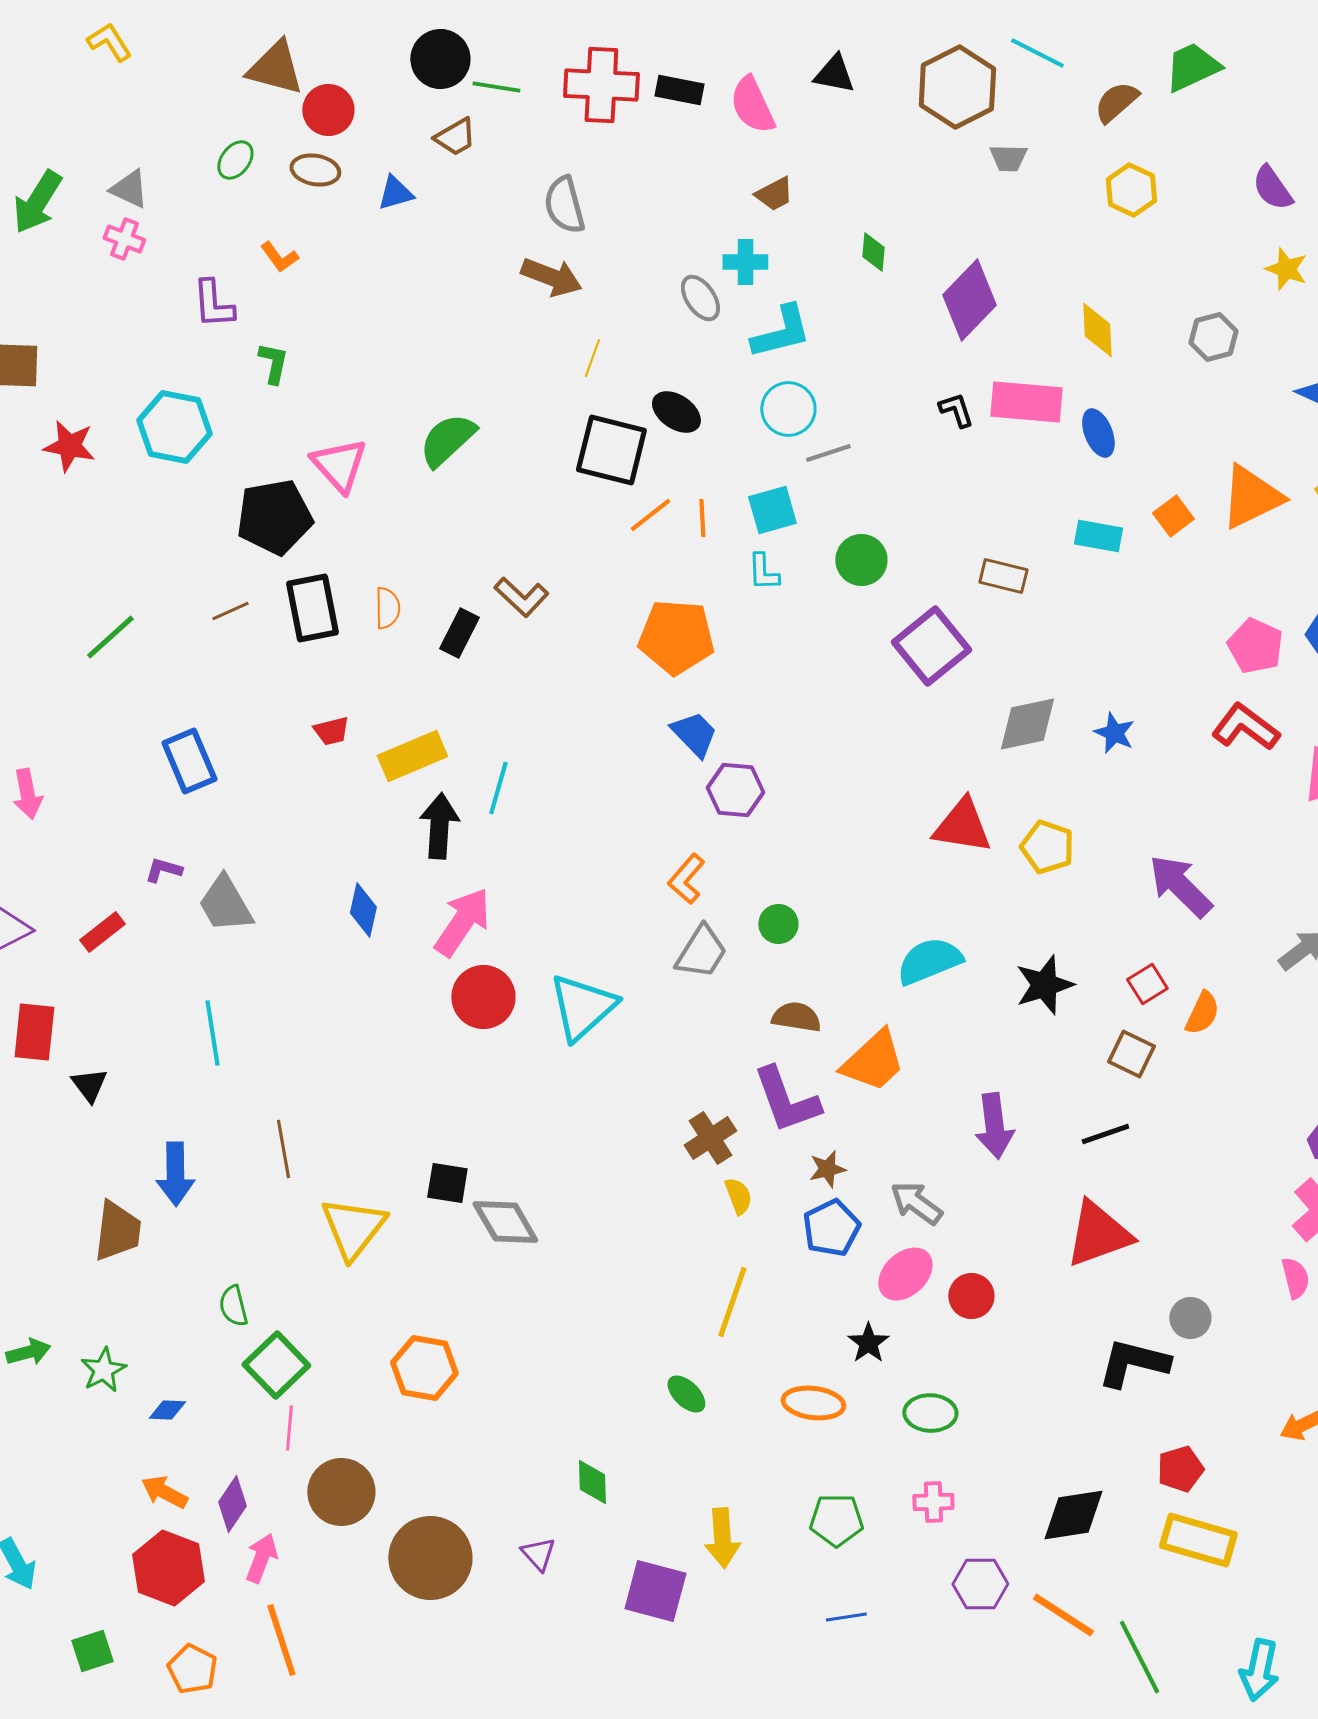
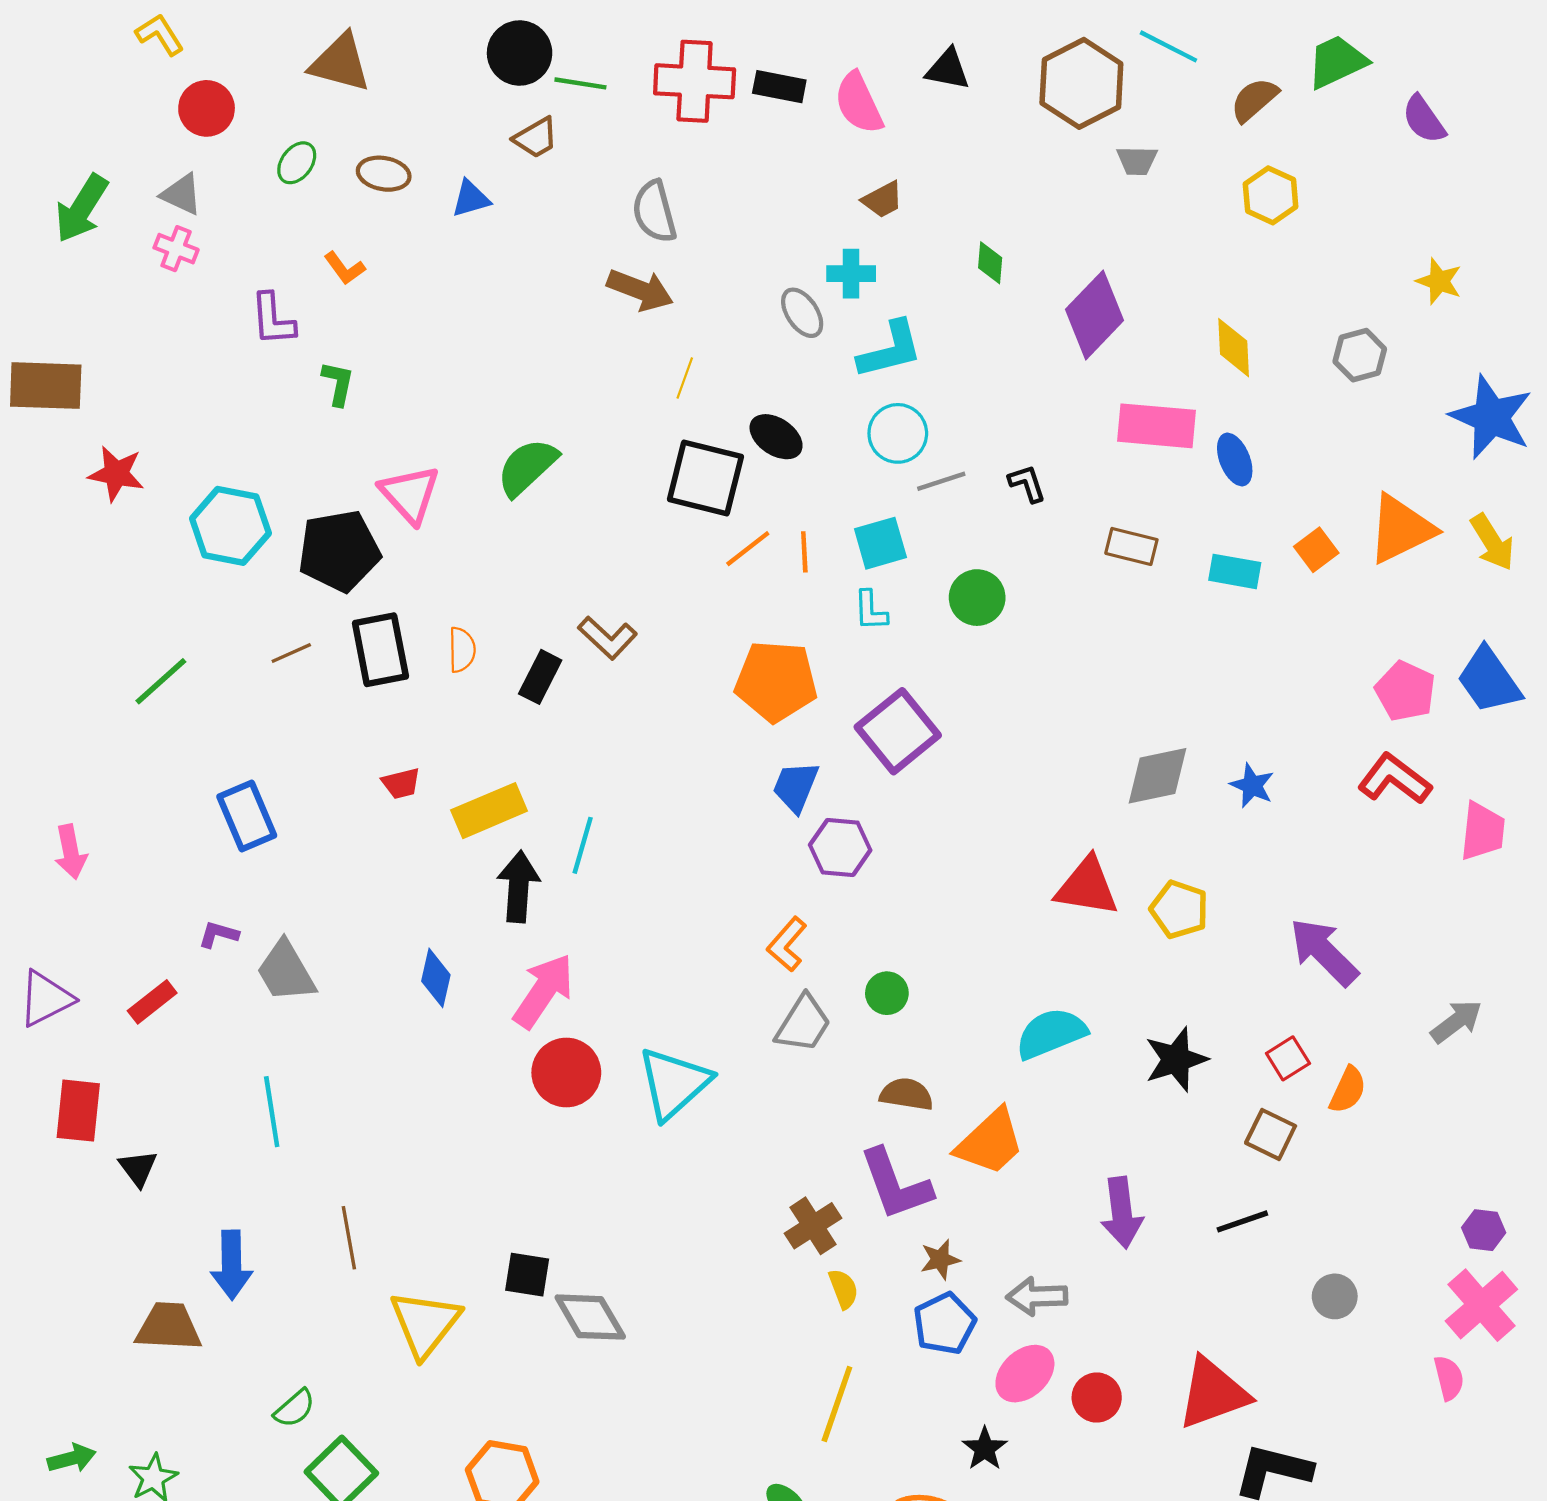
red circle: (328, 110) -> (207, 108), moved
purple semicircle: (1272, 188) -> (1424, 119), moved
black L-shape: (956, 410) -> (1027, 483), moved
cyan hexagon: (174, 427) -> (230, 526), moved
brown rectangle: (1003, 576) -> (1131, 546), moved
purple square: (931, 646) -> (898, 731), moved
blue trapezoid: (694, 734) -> (796, 787), turned -114
gray arrow: (916, 1203) -> (1037, 1296), turned -38
brown trapezoid: (117, 1231) -> (168, 1327), turned -94
red triangle: (1098, 1234) -> (1213, 1393), moved
green semicircle: (233, 1306) -> (295, 1408), turned -117
gray circle: (1190, 1318) -> (1335, 1296), moved

